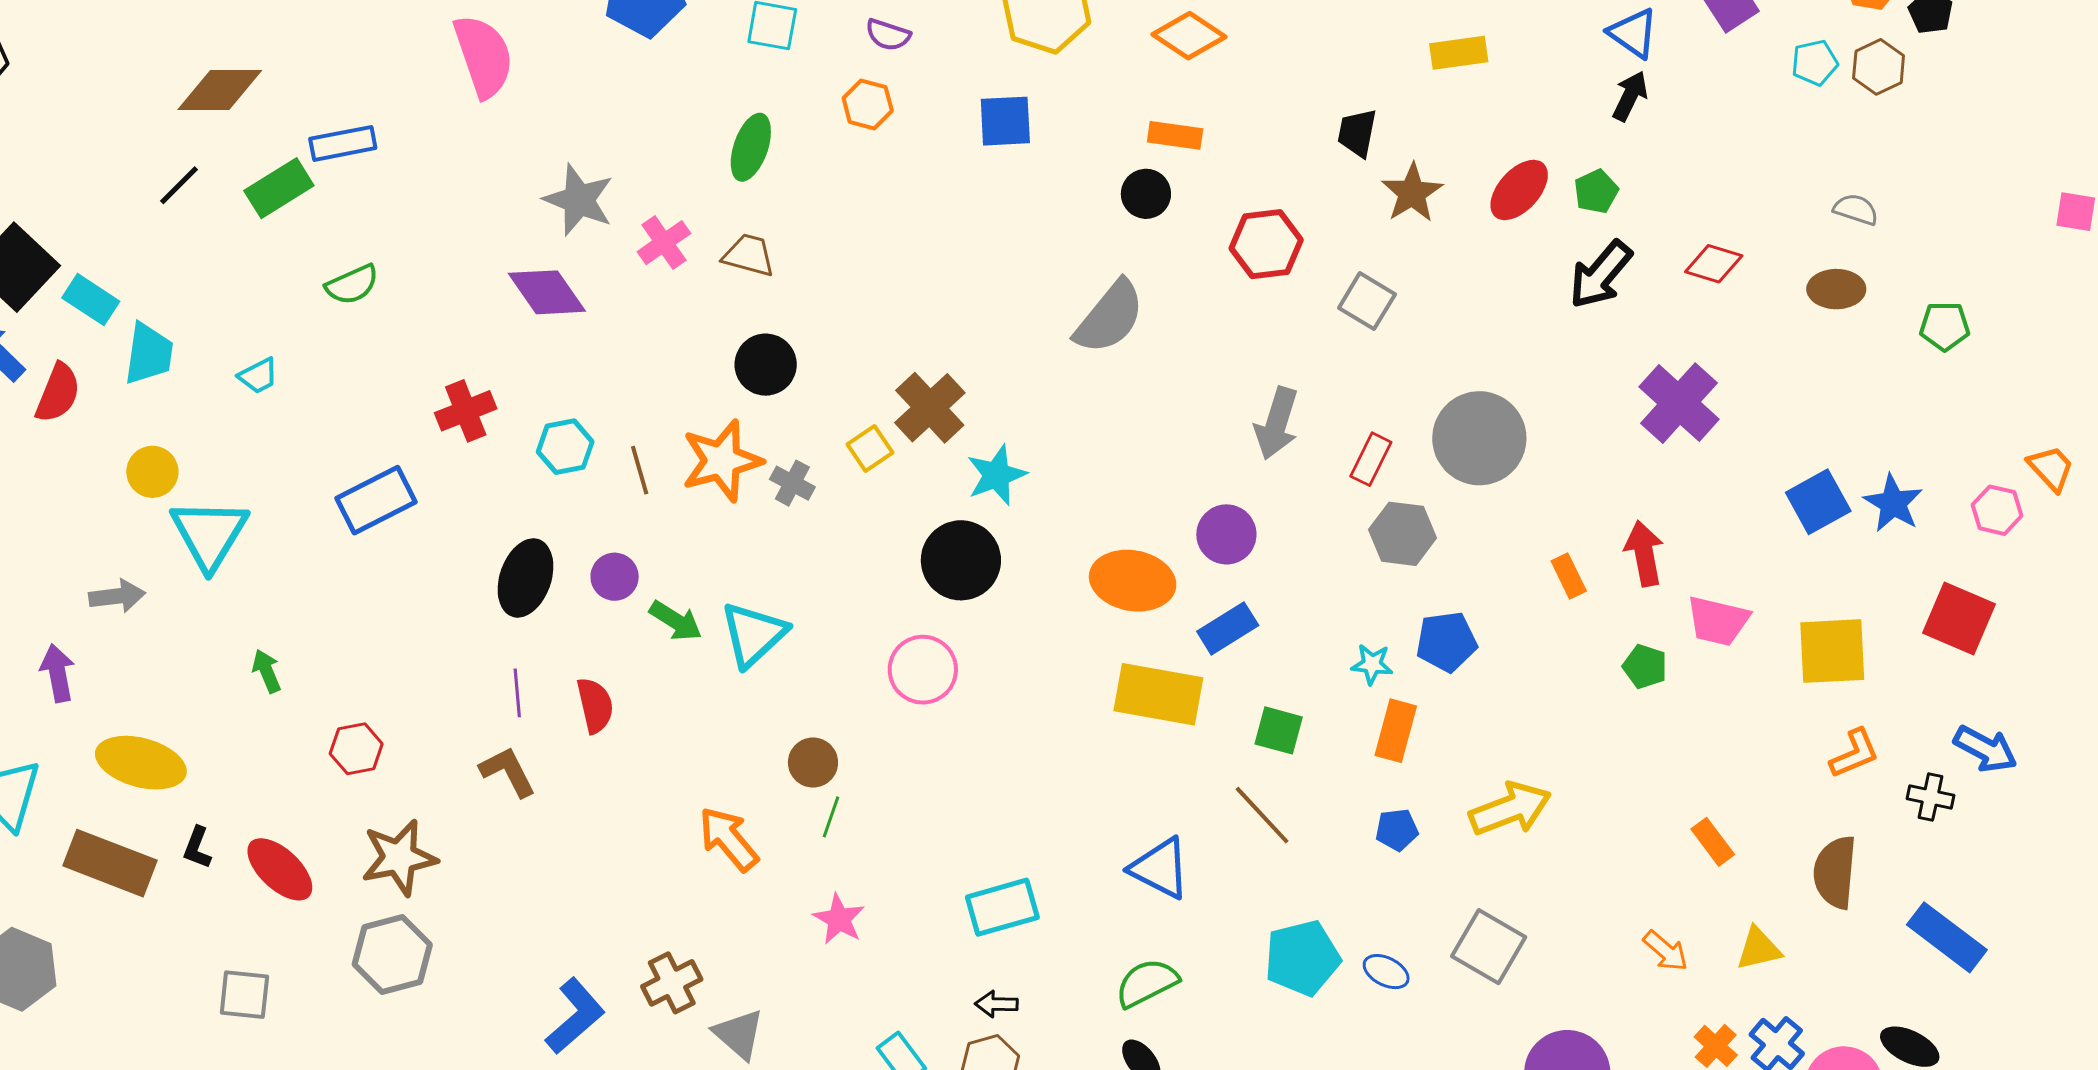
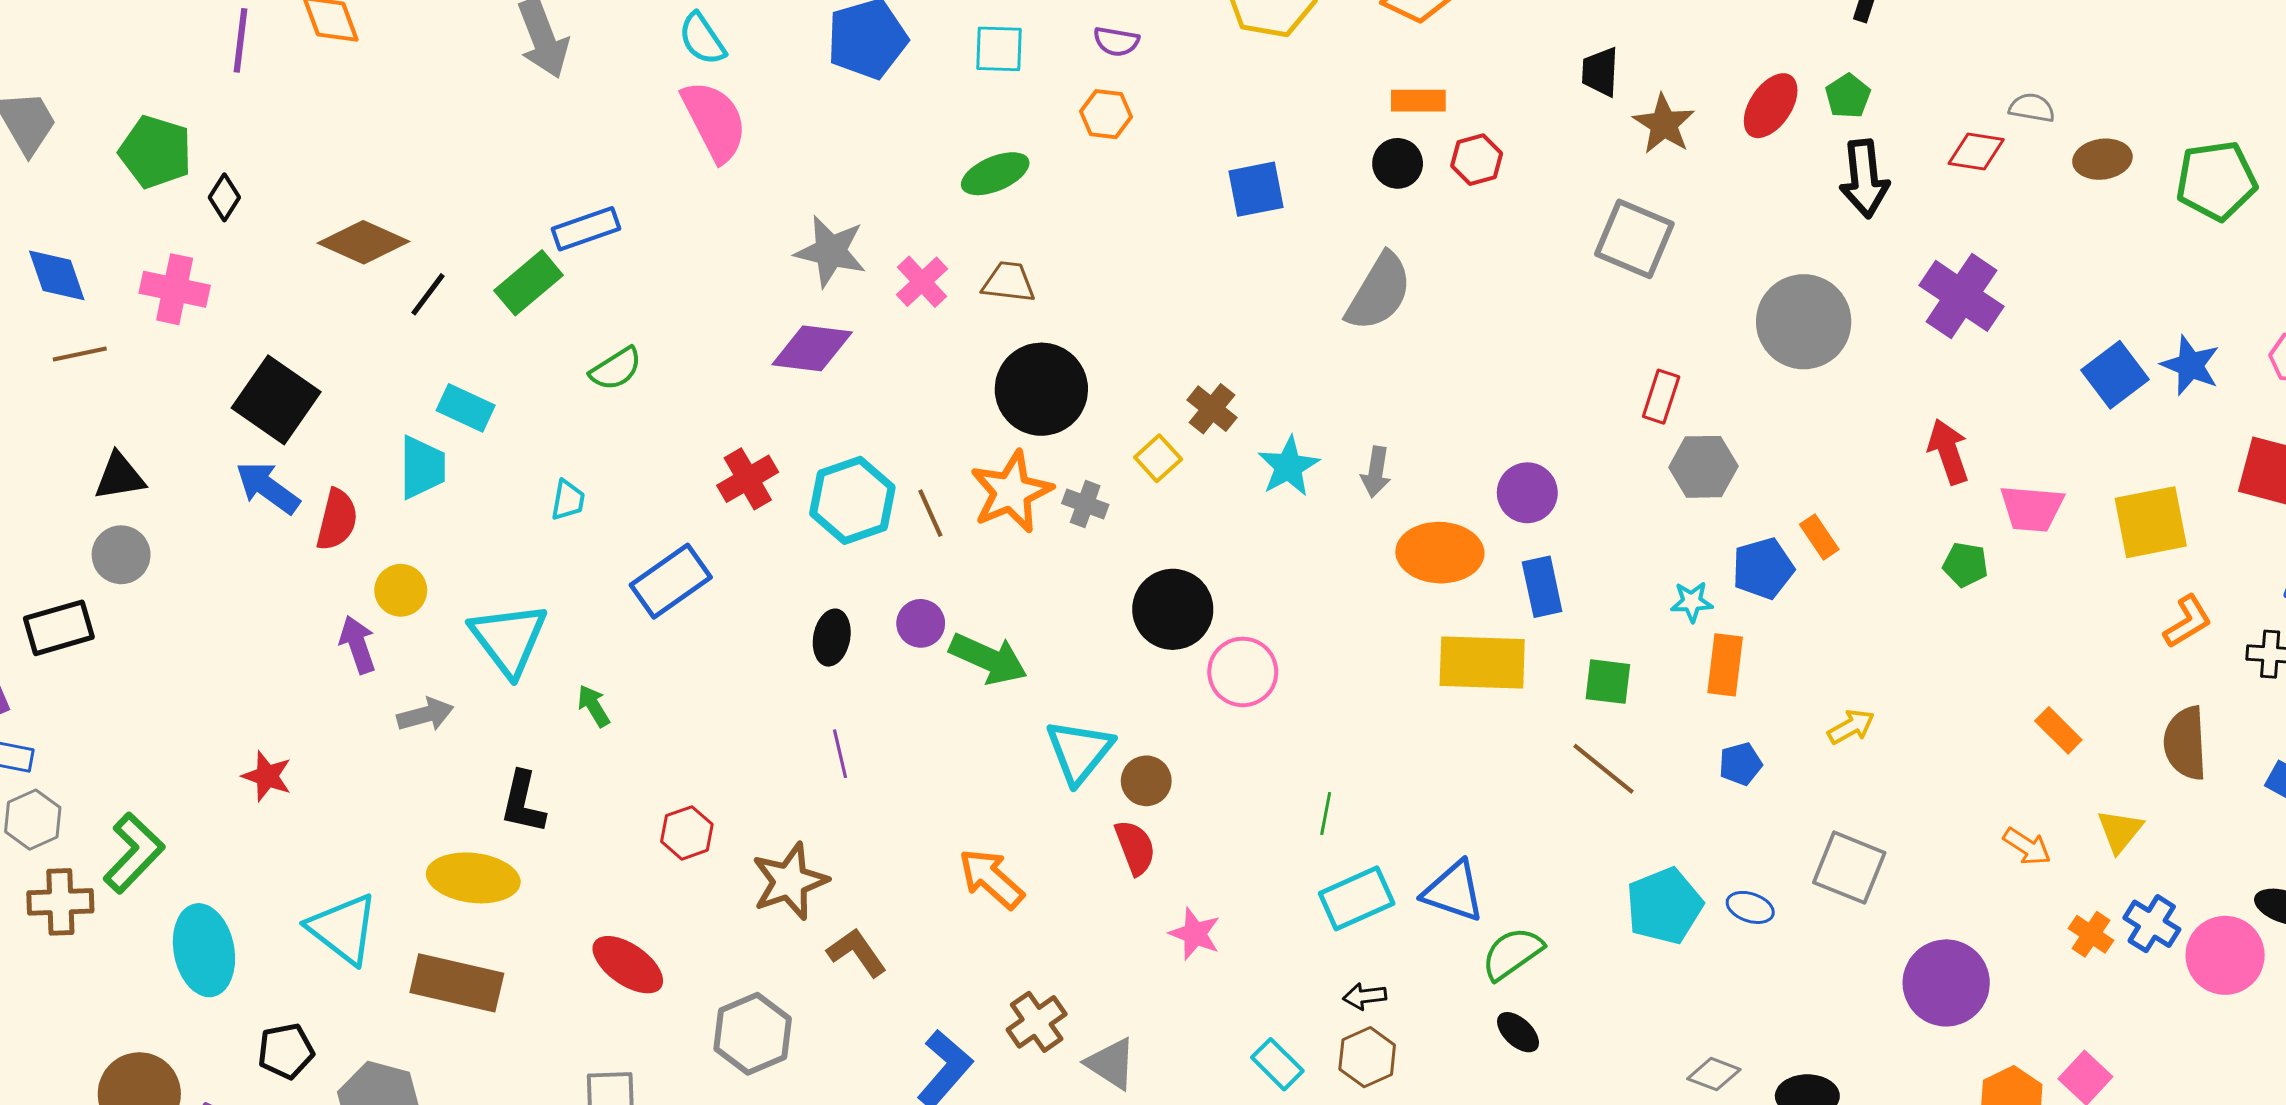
brown diamond: (220, 90) -> (363, 242), moved, turned 32
blue square: (1005, 121) -> (1256, 189), moved
green ellipse: (751, 147) -> (995, 174), turned 56
gray semicircle: (1856, 209) -> (2032, 108), moved
red hexagon: (1266, 244) -> (1477, 160), moved, size x0.7
black arrow: (1601, 275) -> (1864, 179), turned -38
purple diamond: (547, 292) -> (812, 348), turned -40
cyan rectangle: (91, 300) -> (466, 408), moved
gray square: (1367, 301) -> (1634, 239), size x1.4
green pentagon: (1945, 326) -> (2216, 181), size x1.6
black circle: (766, 365) -> (1041, 389), size x1.5
cyan trapezoid: (258, 376) -> (568, 500), moved, turned -45
brown cross: (930, 408) -> (1212, 409), size x0.7
gray arrow: (1277, 423) -> (1376, 472), moved, size x0.7
gray circle: (1479, 438) -> (1804, 322), moved
cyan hexagon: (565, 447) -> (852, 500), size x1.5
yellow circle: (152, 472) -> (401, 590), moved
black circle: (961, 560) -> (1173, 609), moved
orange rectangle: (1569, 576) -> (1819, 537), moved
black ellipse: (525, 578) -> (832, 638), size x0.7
green arrow: (676, 621) -> (988, 659), size x1.4
blue rectangle: (1228, 628) -> (1542, 587), turned -62
cyan triangle: (753, 634) -> (1079, 751), moved
green arrow: (267, 671) -> (594, 706), moved
purple arrow: (58, 673) -> (358, 645), moved
red semicircle: (595, 705) -> (1135, 847), moved
brown L-shape: (508, 772) -> (857, 952), moved
yellow arrow: (1510, 809) -> (1851, 727), size x0.6
green line: (831, 817) -> (1326, 814), moved
orange arrow: (729, 839) -> (991, 879), moved
black L-shape: (197, 848) -> (523, 802), moved, size x1.5
brown star: (399, 858) -> (790, 881), moved
blue triangle: (1160, 868) -> (1454, 891), moved
yellow triangle: (1759, 949) -> (2120, 831), turned -30

